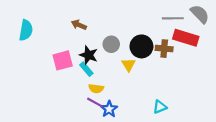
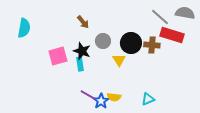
gray semicircle: (200, 14) -> (185, 13), turned -36
gray line: (173, 18) -> (160, 17), turned 42
brown arrow: (79, 25) -> (83, 22), moved, turned -152
cyan rectangle: (86, 69) -> (80, 64), turned 32
yellow semicircle: (96, 89) -> (114, 97), moved

